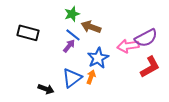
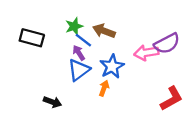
green star: (72, 14) -> (74, 26), moved
purple arrow: (69, 46) -> (79, 53), turned -72
red L-shape: (150, 67) -> (172, 99), moved
blue triangle: (72, 78) -> (79, 70), moved

